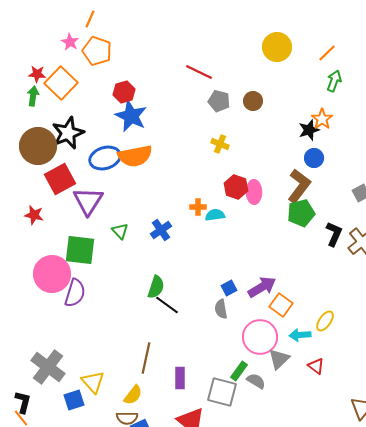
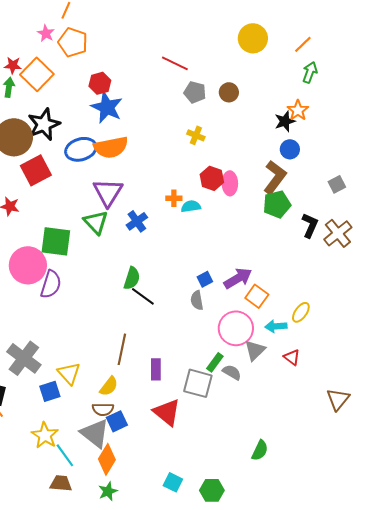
purple triangle: (88, 201) -> (108, 192), moved
green triangle: (120, 231) -> (96, 222), size x1.5

